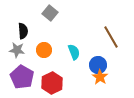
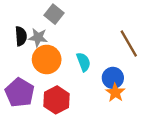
gray star: (17, 50) -> (38, 37), moved
orange circle: (44, 50) -> (47, 59), size x1.5

